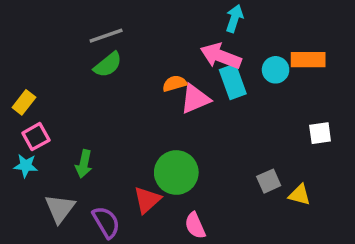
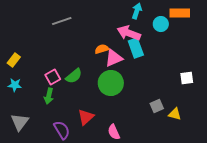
orange rectangle: (308, 60) -> (180, 13), moved
green semicircle: (108, 65) -> (74, 76), moved
cyan circle: (276, 70) -> (161, 24), moved
pink square: (36, 137) -> (53, 77), moved
cyan star: (26, 166) -> (15, 85), moved
green circle: (176, 172) -> (111, 83), moved
gray triangle: (60, 208) -> (20, 122), moved

